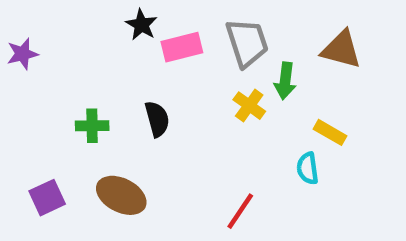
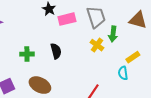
yellow rectangle: (330, 132) -> (133, 57), turned -64

